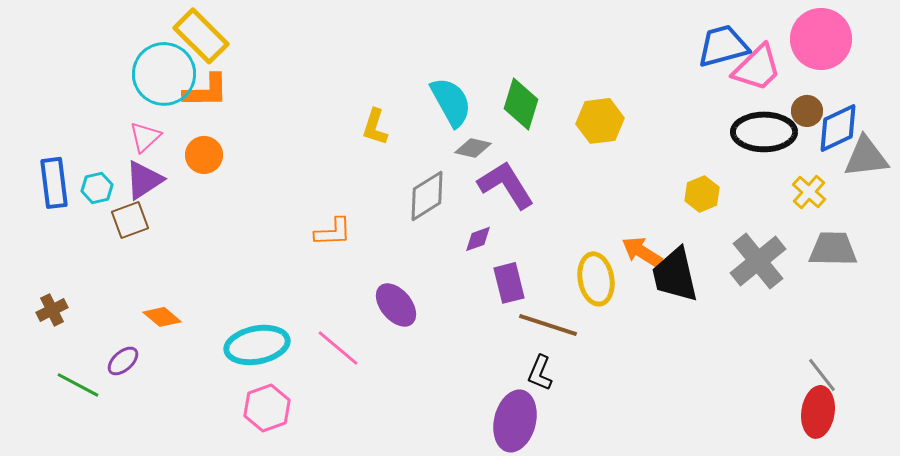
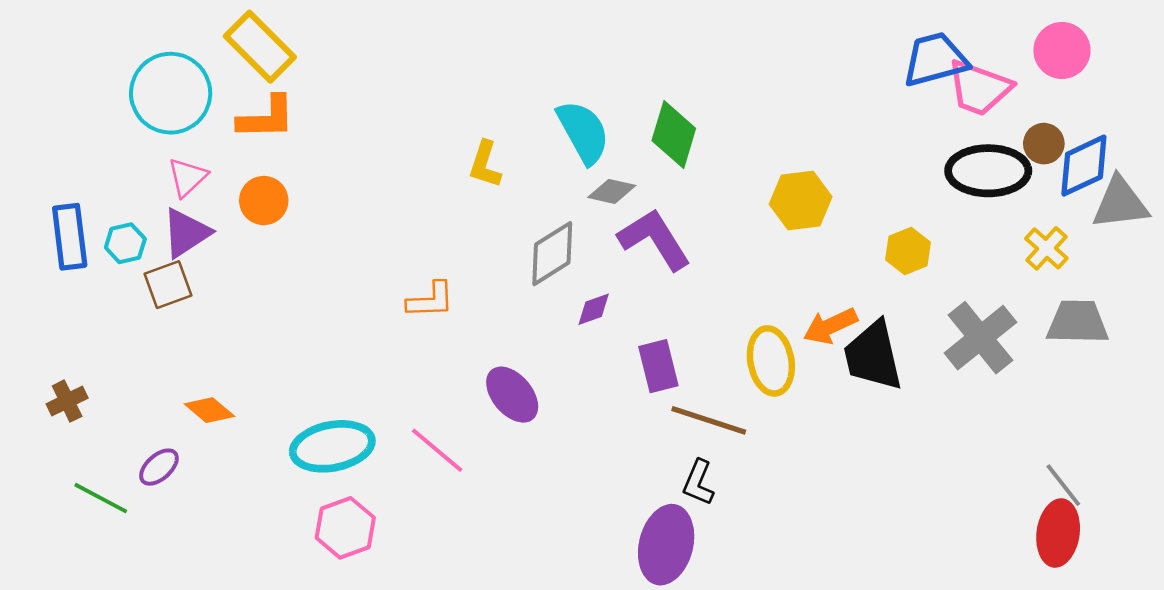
pink circle: (821, 39) -> (1062, 50), size x0.7
pink trapezoid: (757, 68) -> (979, 88), turned 64
cyan circle: (164, 74) -> (171, 93), moved
yellow hexagon: (600, 121) -> (801, 201), moved
purple diamond: (478, 239) -> (594, 309), moved
orange arrow: (642, 252) -> (830, 326), turned -57

